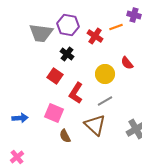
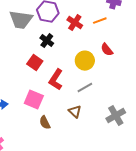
orange line: (116, 27) -> (100, 21), moved
brown triangle: (95, 125) -> (75, 112), size x0.6

